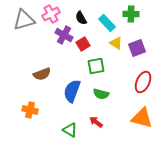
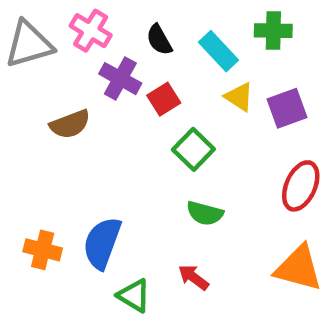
pink cross: (51, 14) -> (91, 31), turned -30
green square: (96, 66) -> (193, 149), turned -36
brown semicircle: (42, 74) -> (70, 124), moved
blue semicircle: (72, 91) -> (102, 243), moved

